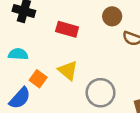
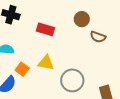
yellow triangle: (68, 71) -> (46, 63), turned -30

